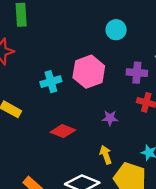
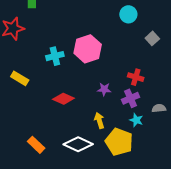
cyan circle: (116, 30) -> (128, 14), moved
purple cross: (137, 73) -> (130, 98), moved, turned -30

